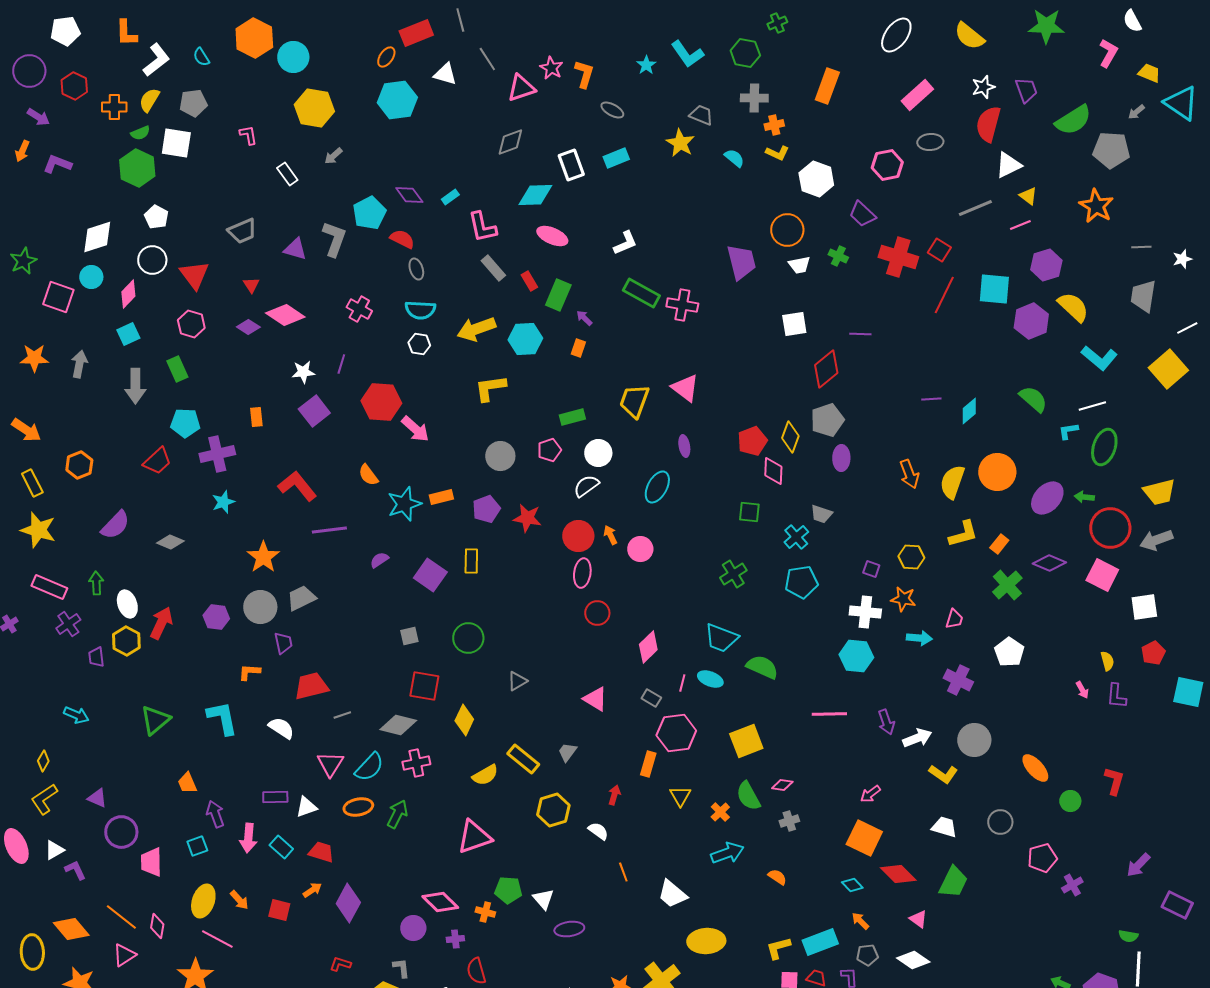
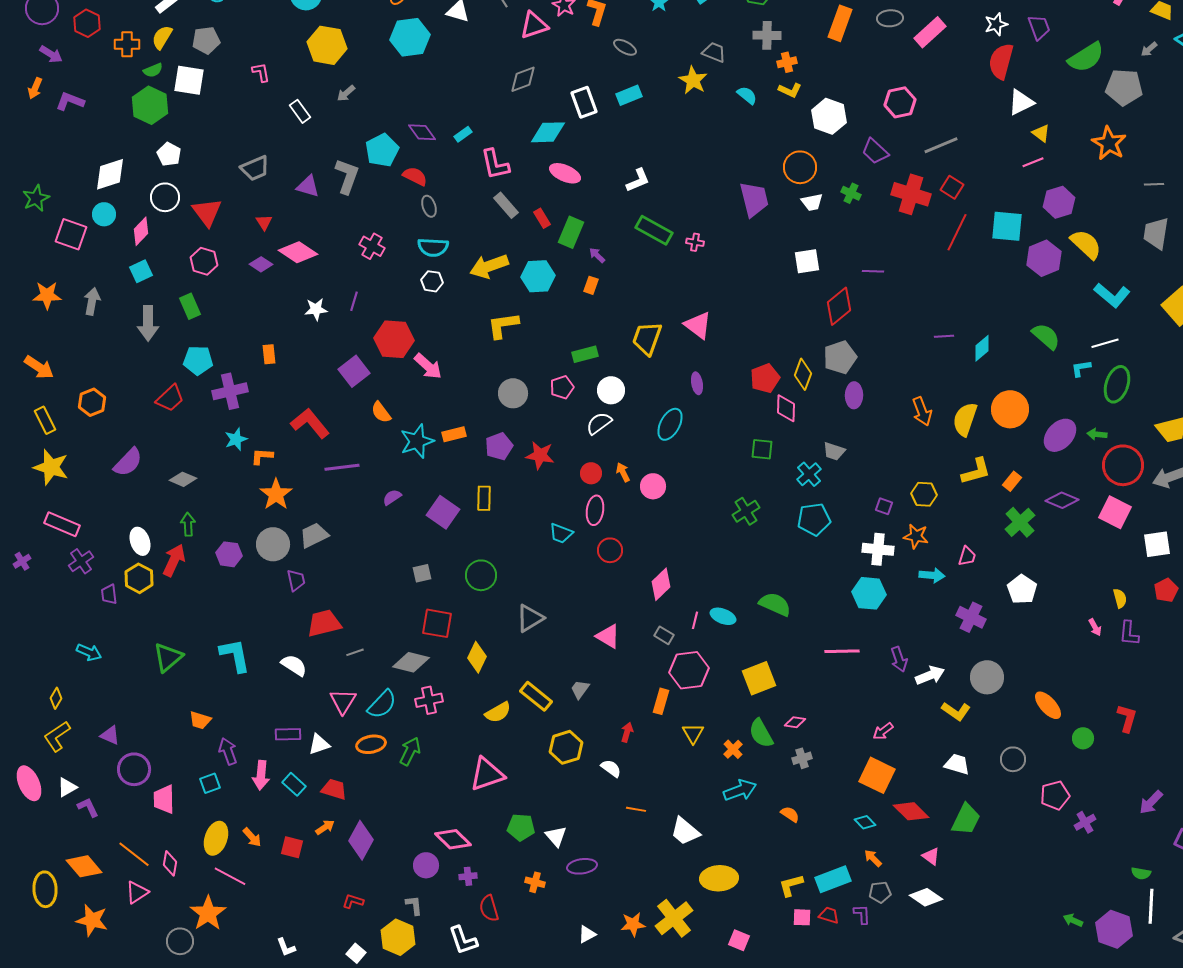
gray ellipse: (930, 142) -> (890, 18), moved
gray line: (975, 208) -> (941, 145), moved
pink cross: (682, 305) -> (695, 242), size x0.6
purple square: (314, 411) -> (354, 371), moved
red circle: (578, 536) -> (591, 473), size x0.7
green arrow: (96, 583) -> (188, 524), moved
cyan trapezoid: (721, 638) -> (561, 533), moved, size x0.7
orange L-shape: (249, 672) -> (262, 456), moved
gray triangle: (517, 681) -> (530, 618), size x1.4
orange trapezoid: (187, 783) -> (200, 720), turned -50
orange line: (623, 872) -> (636, 809), turned -60
orange cross: (485, 912) -> (535, 882), moved

